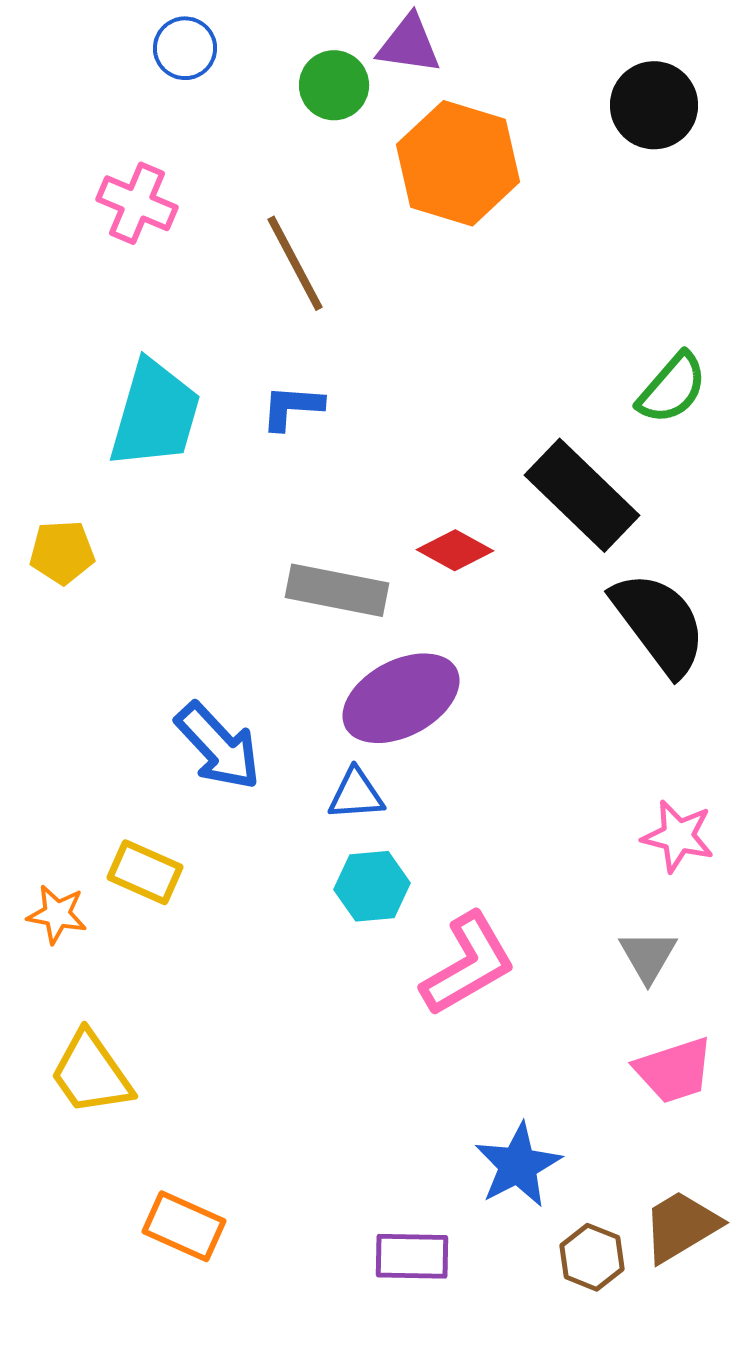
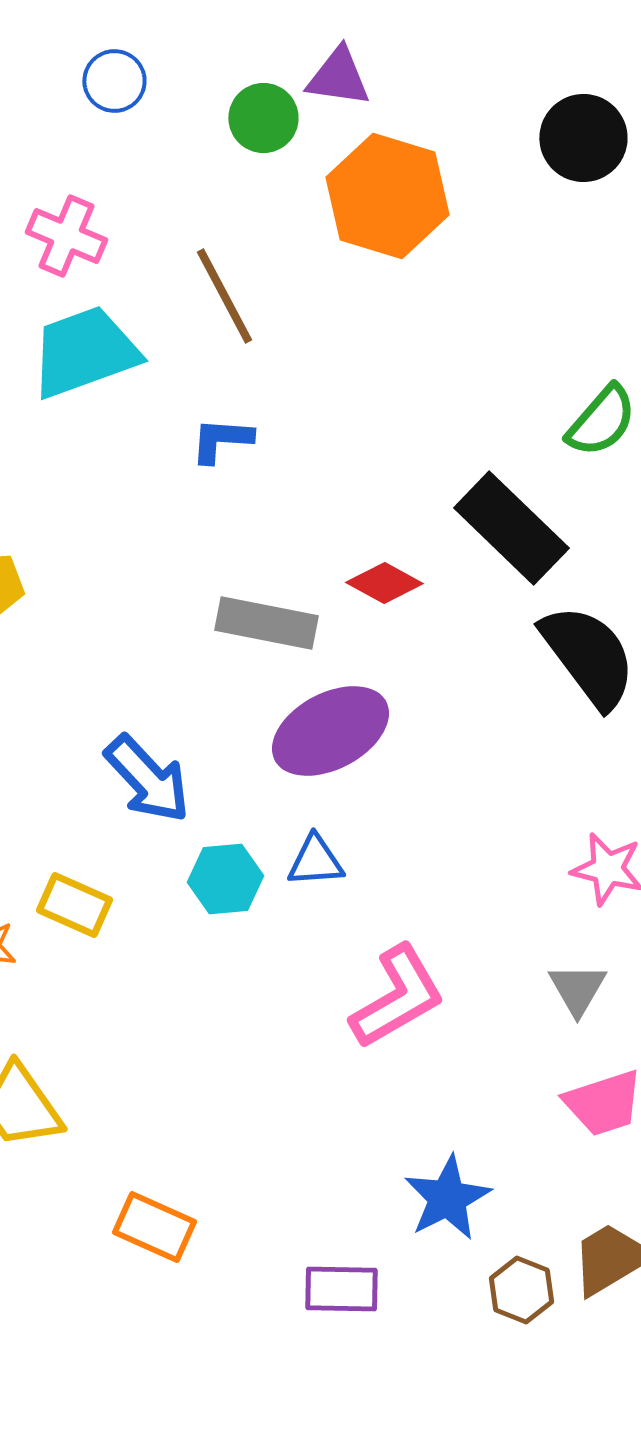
cyan trapezoid: (155, 414) -> (84, 352), moved, turned -126
blue triangle: (356, 794) -> (315, 861), moved
cyan hexagon: (372, 886) -> (225, 879), moved
orange rectangle: (184, 1226) -> (154, 1227), moved

